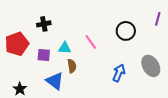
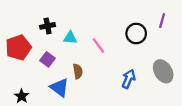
purple line: (158, 19) -> (162, 21), moved
cyan triangle: (65, 48) -> (70, 38), moved
purple square: (44, 55) -> (48, 59), turned 32

